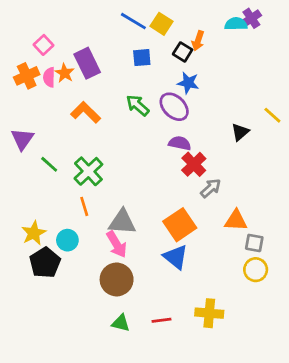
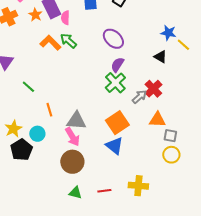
pink semicircle: (49, 77) -> (65, 18), moved
blue star: (188, 83) -> (168, 33), moved
green arrow: (138, 105) -> (68, 41), moved
black triangle: (240, 132) -> (160, 57), turned -48
purple semicircle: (180, 143) -> (117, 65), turned -70
green line: (49, 164) -> (28, 87), moved
red cross: (194, 164) -> (153, 89), moved
green cross: (88, 171) -> (115, 83), moved

